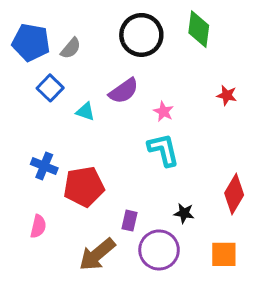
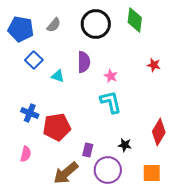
gray semicircle: (71, 48) -> (54, 25), moved
purple semicircle: (124, 91) -> (84, 62), turned -55

